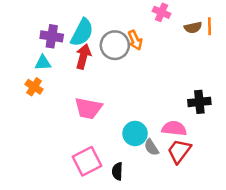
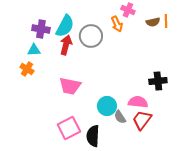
orange arrow: (135, 40) -> (117, 24), moved
black semicircle: (117, 171) -> (93, 136), size x1.5

